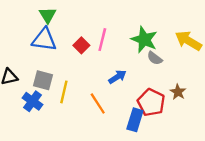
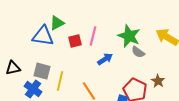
green triangle: (48, 15) -> (57, 23), moved, turned 35
red square: (81, 45) -> (75, 41), turned 32
blue arrow: (117, 77) -> (105, 59), moved

